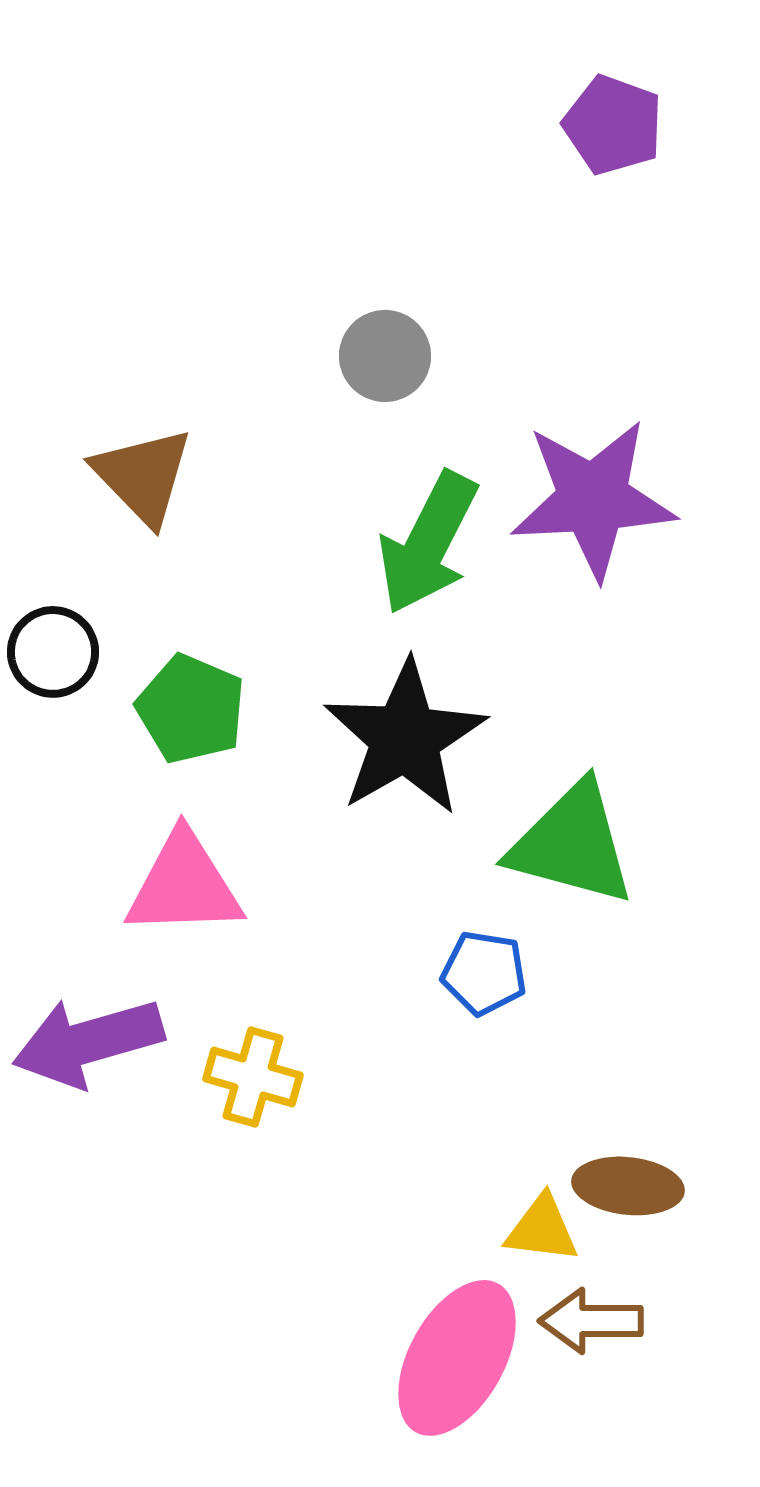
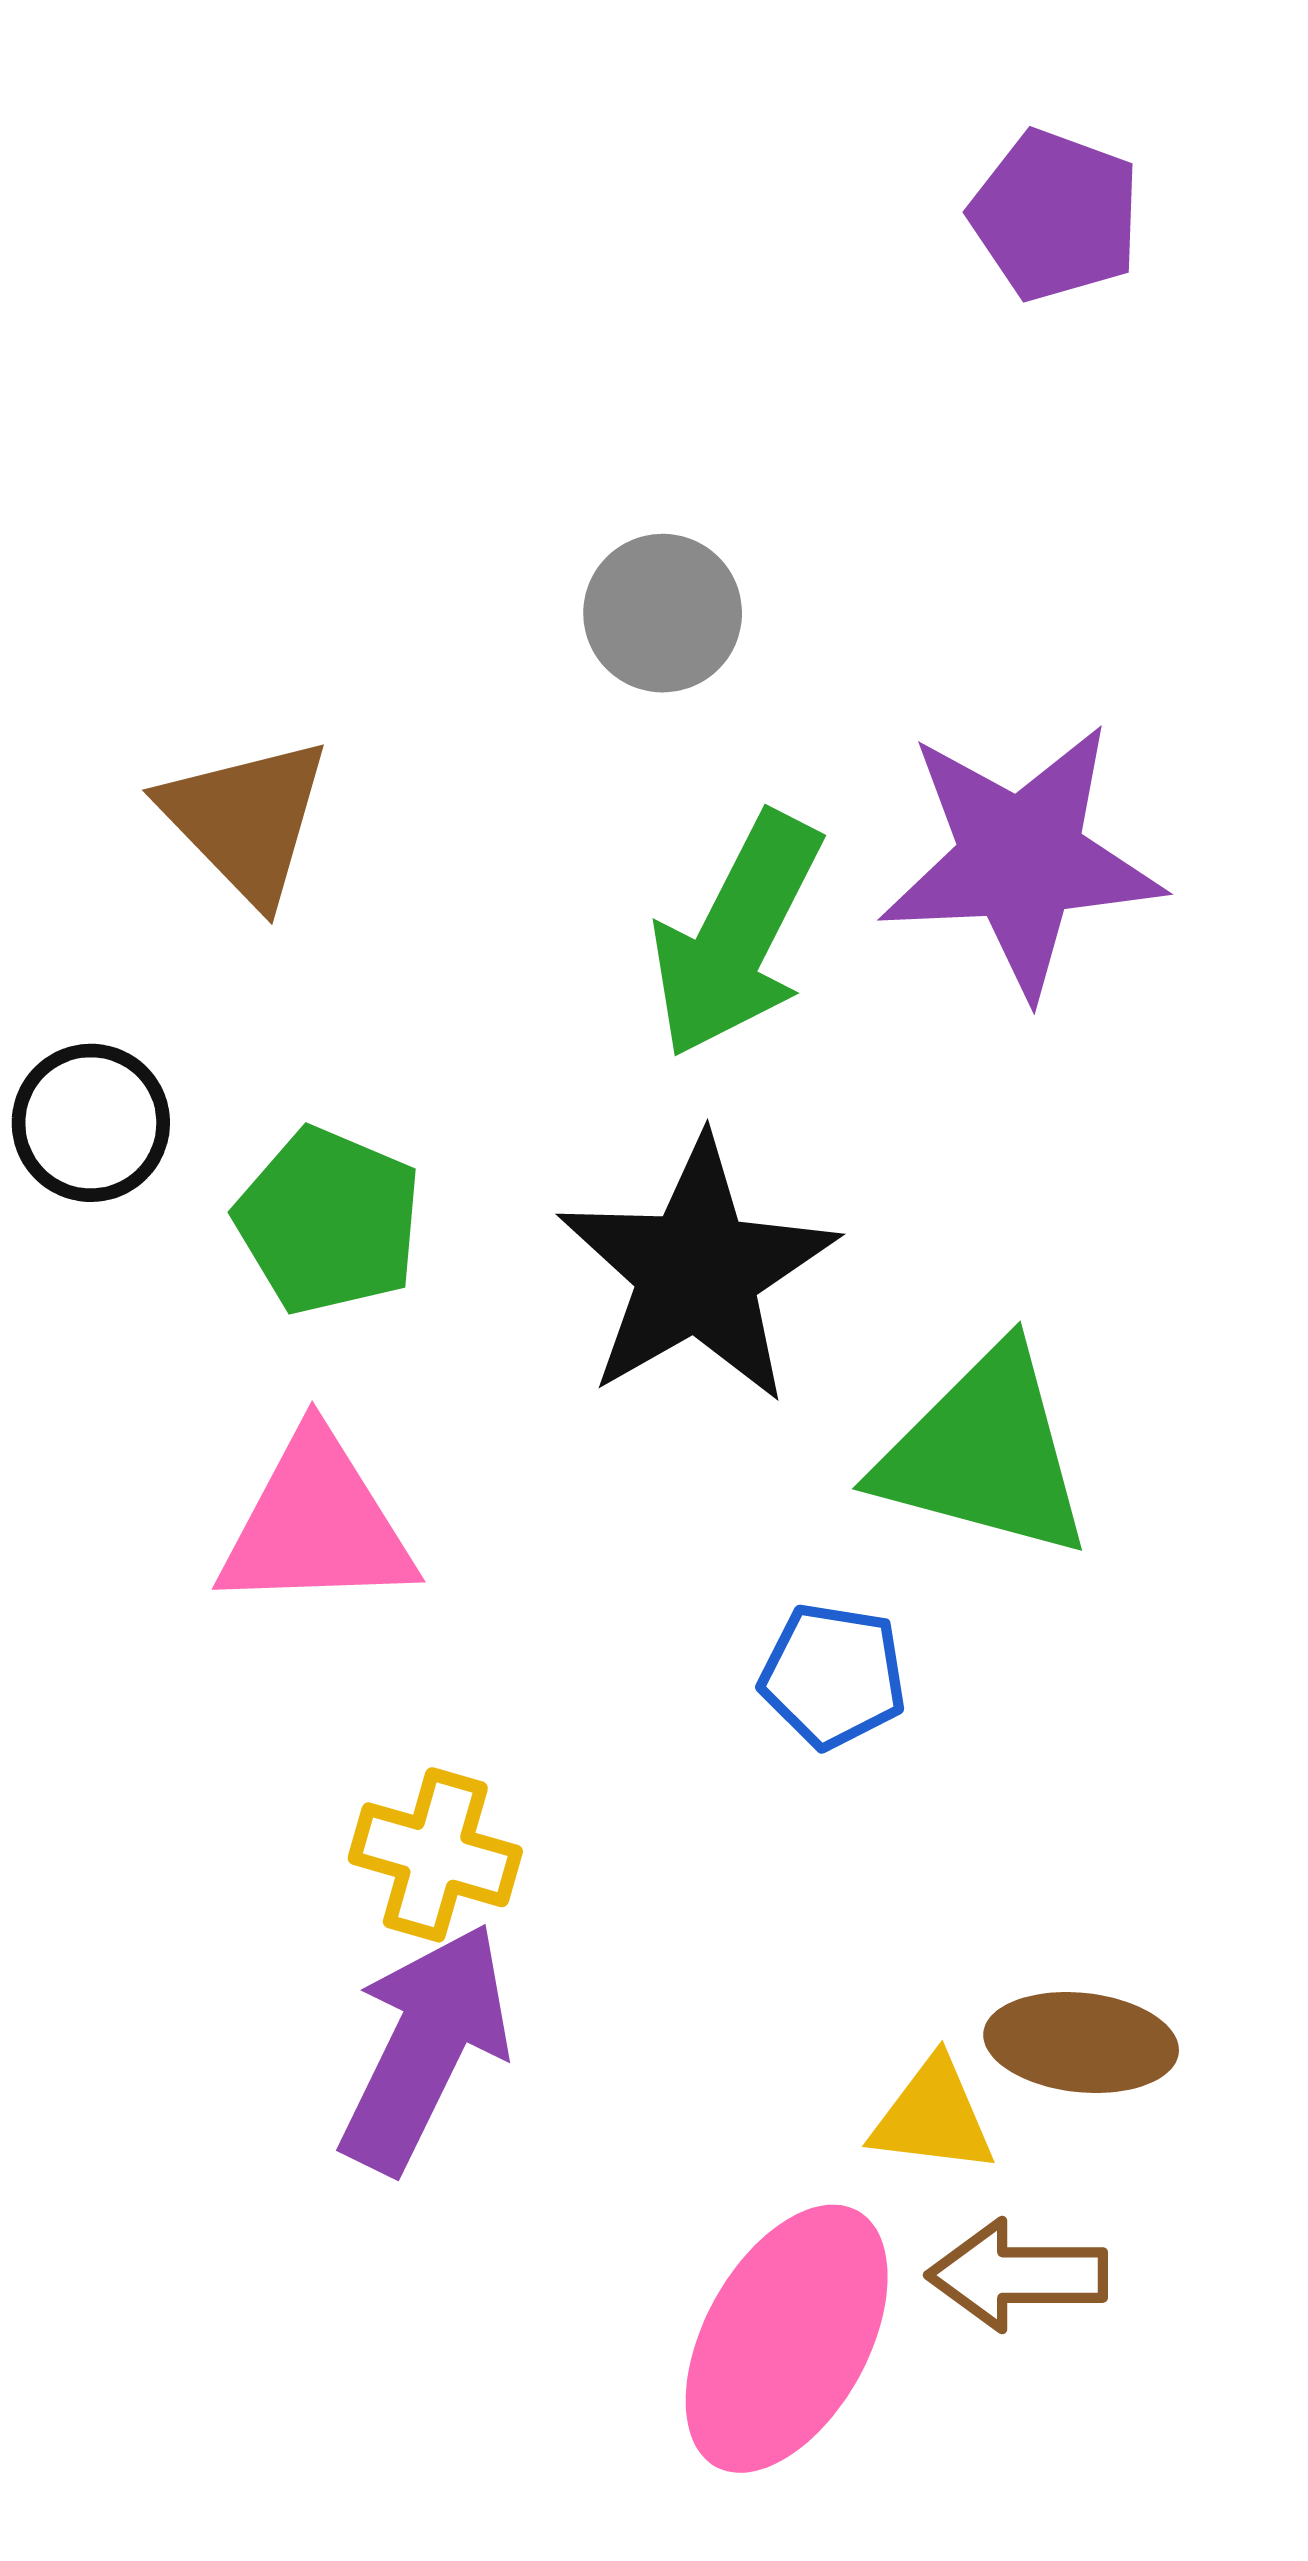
purple arrow: (88, 1042) -> (425, 2048), moved, turned 132

